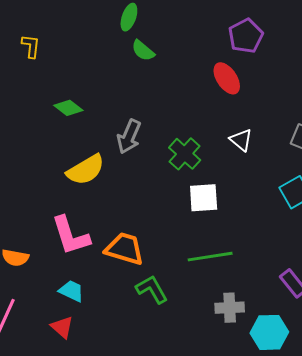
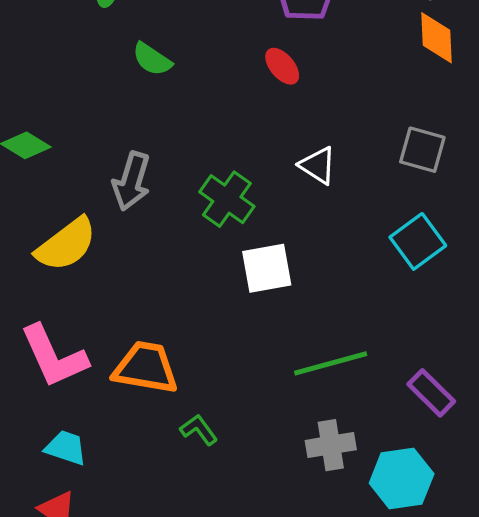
green semicircle: (143, 51) -> (152, 59), moved
red ellipse: (227, 78) -> (282, 66), size x0.7
green line: (210, 257) -> (331, 363), moved
green L-shape: (152, 289) -> (199, 430), size x0.7

